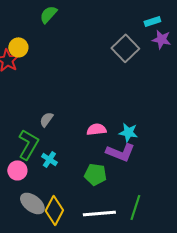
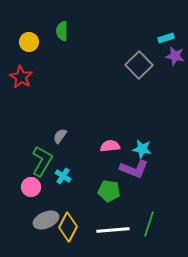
green semicircle: (48, 14) -> (62, 31), turned -42
yellow circle: (18, 47) -> (29, 42), moved
gray ellipse: (32, 203) -> (46, 220), turned -60

